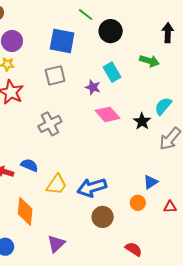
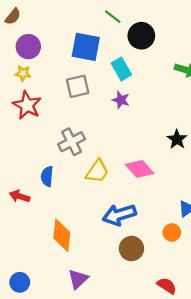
cyan rectangle: (112, 72) -> (121, 69), moved
pink diamond: (107, 114) -> (140, 169), moved
blue semicircle: (29, 165) -> (47, 176), moved, turned -108
yellow trapezoid: (57, 185) -> (97, 171), moved
orange diamond: (25, 211) -> (62, 235), moved

